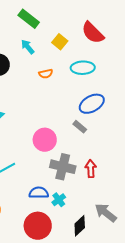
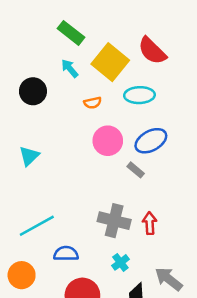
yellow square: (60, 42) -> (110, 62), size x1.8
pink circle: (45, 140) -> (108, 141), moved
blue semicircle: (39, 193) -> (66, 254), moved
cyan cross: (59, 200) -> (120, 262), moved

